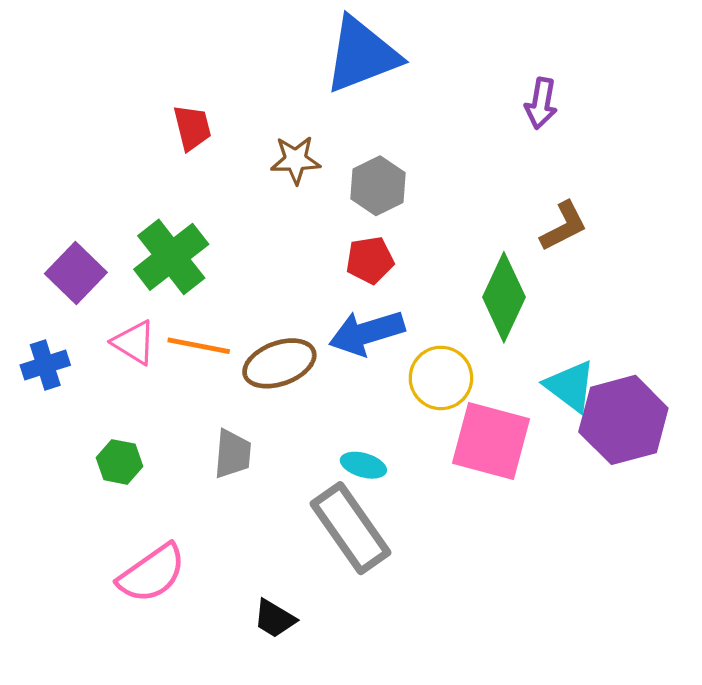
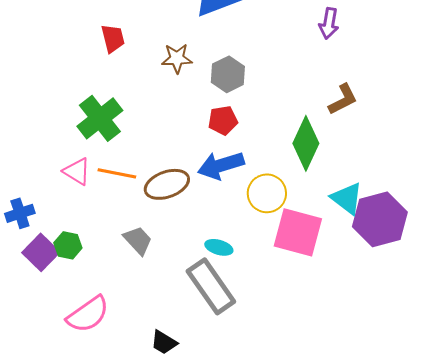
purple square: (76, 273) -> (41, 252), moved
blue cross: (45, 365) -> (20, 213), moved
gray trapezoid: (233, 454) -> (138, 240), turned -48

